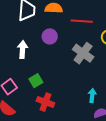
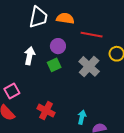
green square: (36, 81) -> (54, 65), moved
cyan arrow: (92, 96) -> (82, 117), moved

